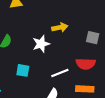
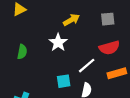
cyan square: (23, 70) -> (64, 81), moved

